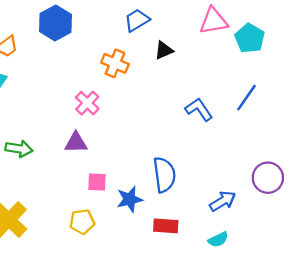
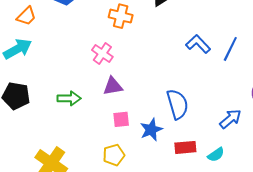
blue line: (247, 98) -> (230, 49), moved
purple triangle: (76, 143) -> (113, 86), moved
green arrow: (19, 149) -> (69, 98), moved
cyan semicircle: (218, 240) -> (216, 155), moved

